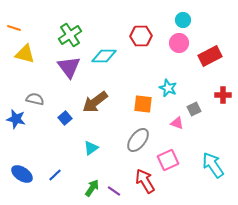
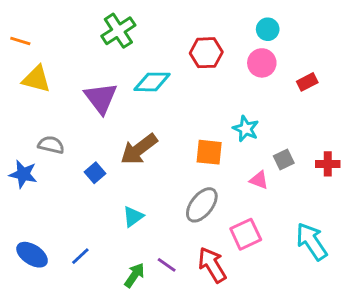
green cross: (70, 35) -> (118, 31), moved
red rectangle: (210, 56) -> (307, 82), size x0.6
red cross: (223, 95) -> (328, 164), moved
purple line: (114, 191) -> (167, 265), moved

